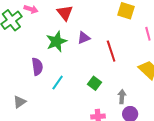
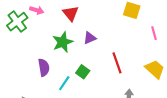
red line: (111, 51) -> (117, 63), moved
green square: (95, 83) -> (83, 72), moved

